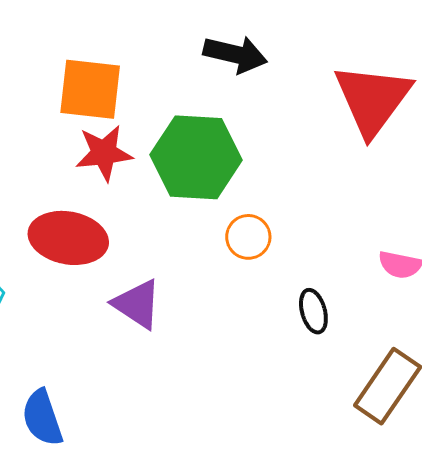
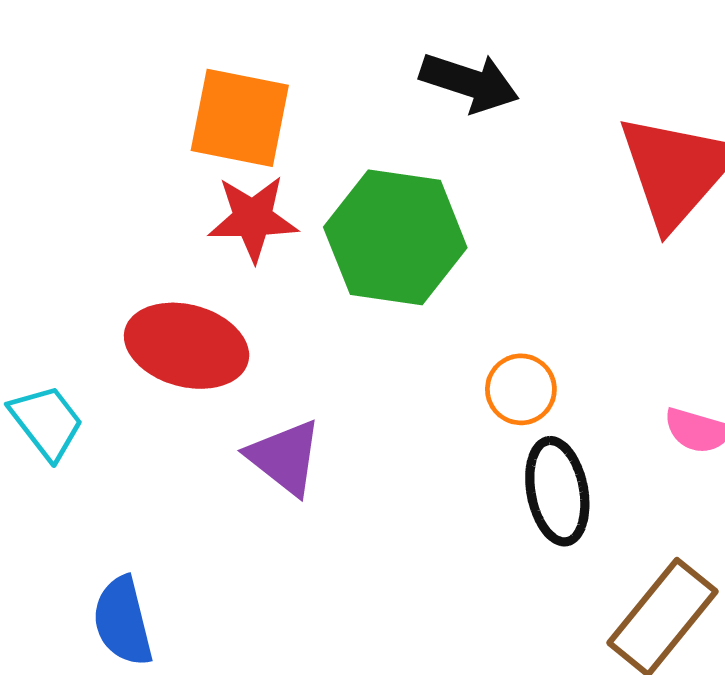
orange circle: (248, 237) -> (521, 389), moved
black ellipse: (313, 311) -> (557, 491), size x1.5

